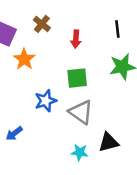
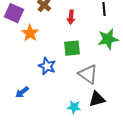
blue star: (46, 101) -> (47, 66), turned -30
gray triangle: (81, 112) -> (88, 74), moved

